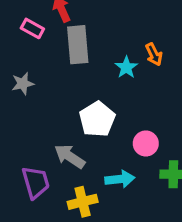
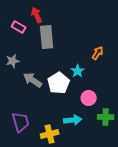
orange arrow: (154, 54) -> (98, 53), moved, turned -120
cyan star: (126, 67) -> (78, 71), moved
gray arrow: (70, 156) -> (33, 80), moved

